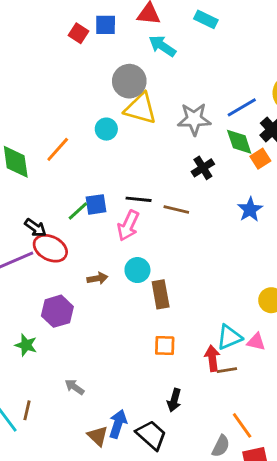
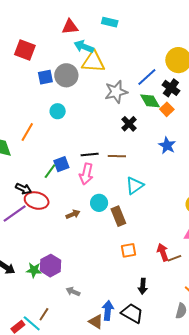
blue square: (106, 25) -> (45, 77), moved
red square: (79, 33) -> (25, 50), size x1.5
yellow triangle: (141, 108) -> (93, 62), moved
purple hexagon: (57, 311) -> (51, 266), moved
cyan triangle: (229, 337) -> (135, 186), moved
brown line: (27, 410) -> (44, 314), turned 32

